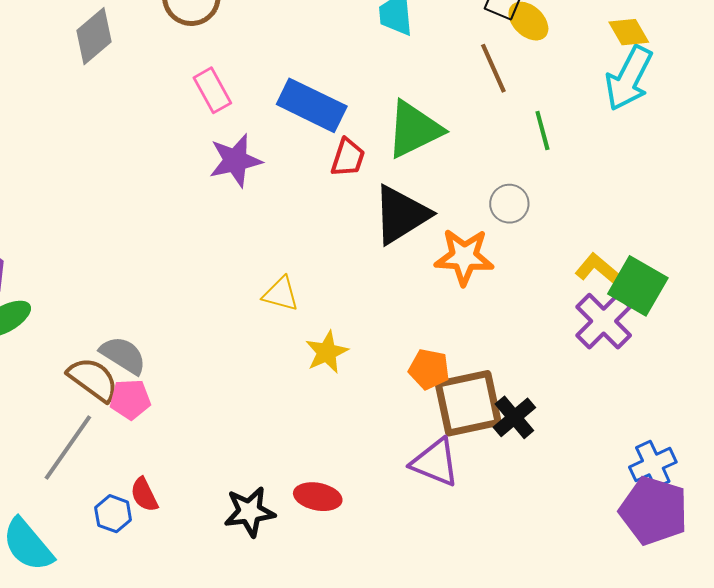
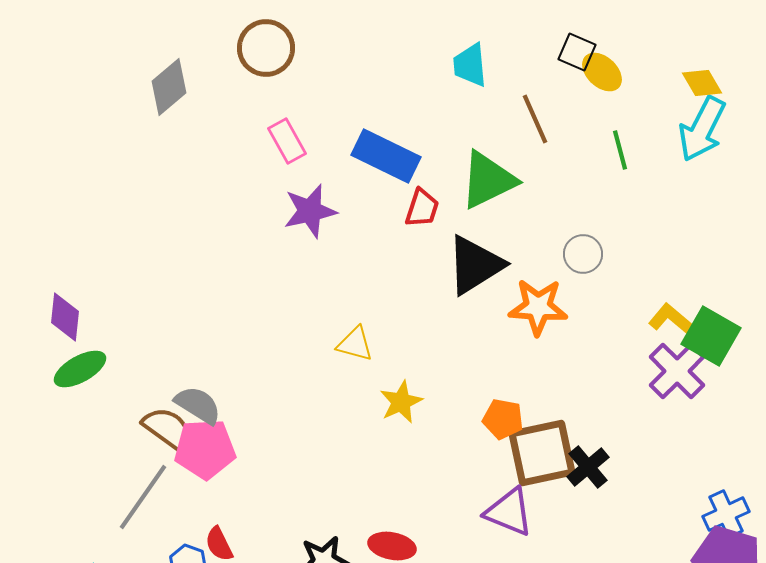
brown line: (493, 68) -> (535, 119), moved
green line: (542, 130) -> (620, 150), moved
pink pentagon: (130, 399) -> (205, 449), size x1.5

